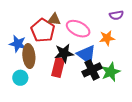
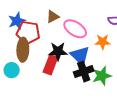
brown triangle: (54, 19) -> (53, 17), turned -40
red pentagon: (43, 30) -> (28, 33), moved, turned -30
blue star: (18, 44) -> (17, 21), moved, turned 30

